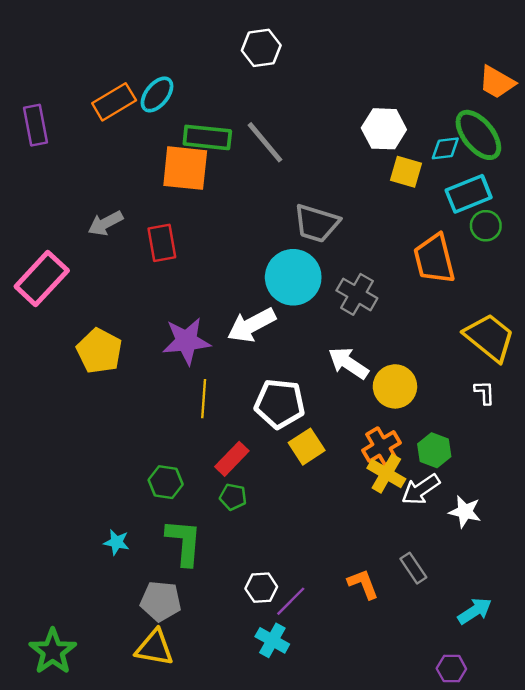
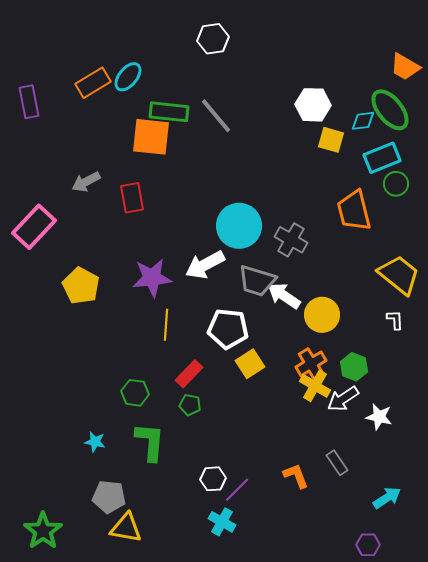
gray trapezoid: (316, 223) -> (257, 281), moved
gray pentagon: (161, 601) -> (109, 497), moved

